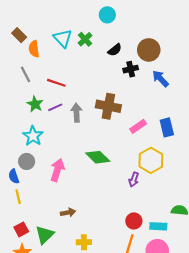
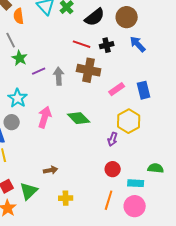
black semicircle: (115, 50) -> (95, 17), size x1.5
black cross: (131, 69) -> (107, 45), moved
red line: (56, 83) -> (82, 44), moved
green star: (35, 104) -> (20, 58), moved
pink arrow: (57, 170) -> (45, 117), moved
red circle: (134, 221) -> (113, 169), moved

